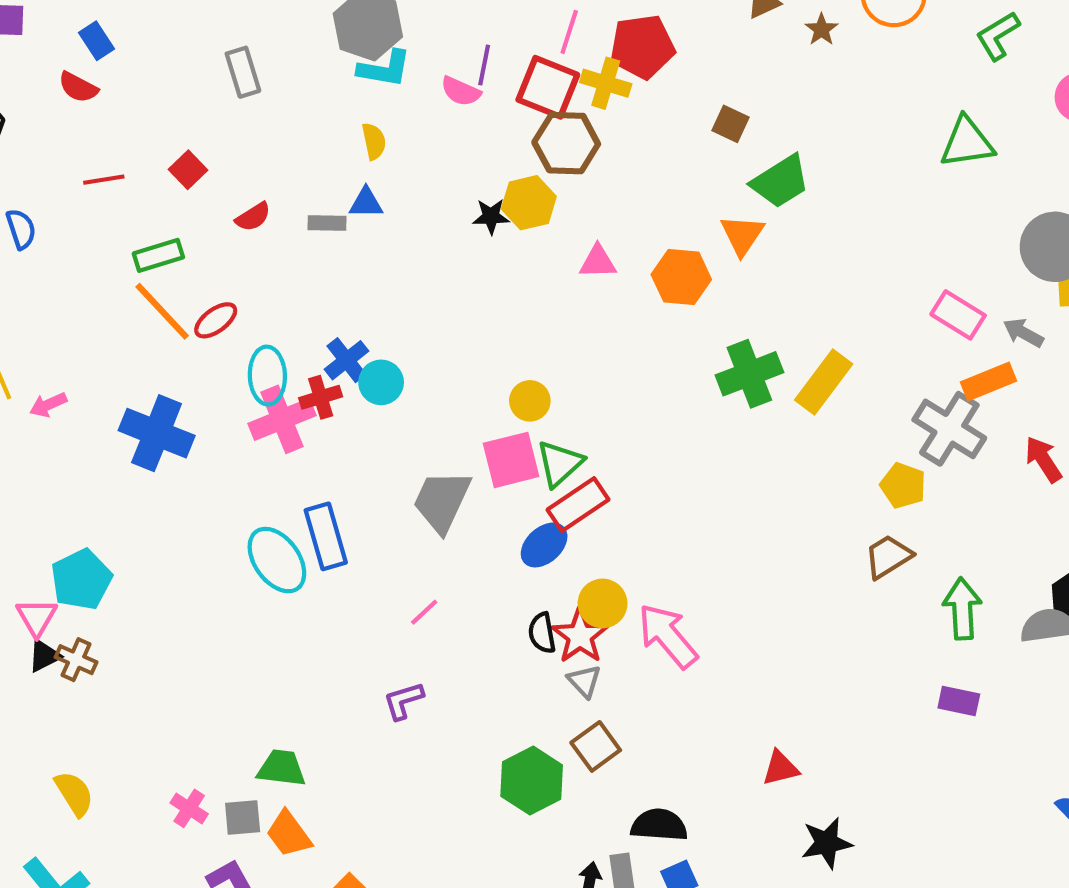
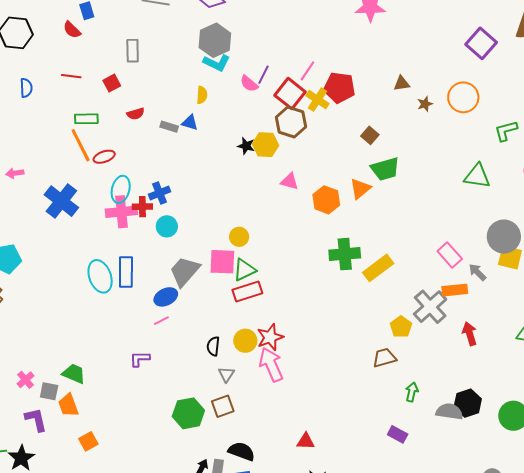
gray rectangle: (243, 72) -> (133, 51), moved
cyan circle: (381, 382) -> (167, 226), moved
blue ellipse: (544, 545) -> (166, 297), moved
green arrow: (962, 609) -> (412, 392), size x0.7
red star: (580, 636) -> (270, 337), moved

